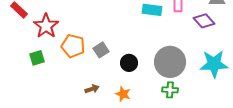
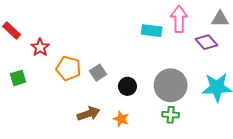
red star: (46, 26) -> (40, 47), size x0.7
green square: (37, 58) -> (18, 78), moved
brown arrow: (92, 89) -> (89, 114), size x1.5

